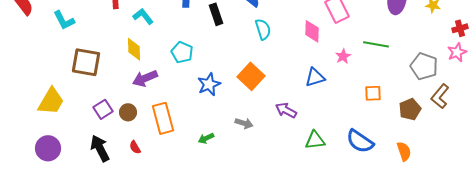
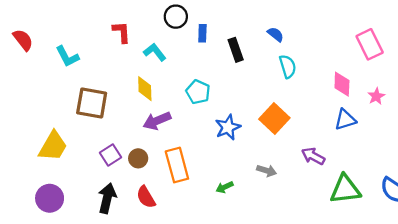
pink diamond: (312, 31) -> (342, 84), moved
green triangle: (315, 140) -> (345, 189), size x1.4
red semicircle: (135, 147) -> (146, 197), size x1.5
black arrow: (100, 148) -> (107, 198), turned 40

